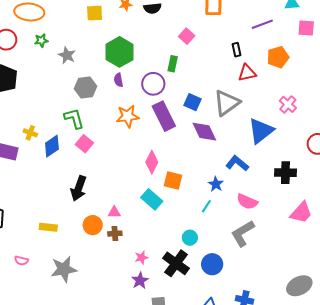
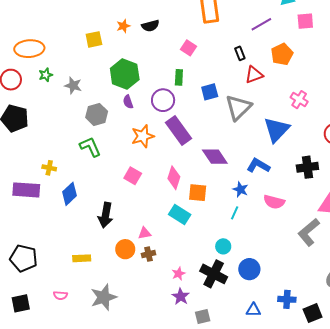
blue square: (193, 102) -> (210, 92), moved, turned -30
purple diamond: (204, 132) -> (215, 157), moved
pink square: (84, 144) -> (133, 176), moved
blue diamond: (52, 146) -> (69, 194), moved
gray L-shape: (243, 233) -> (309, 232), moved

